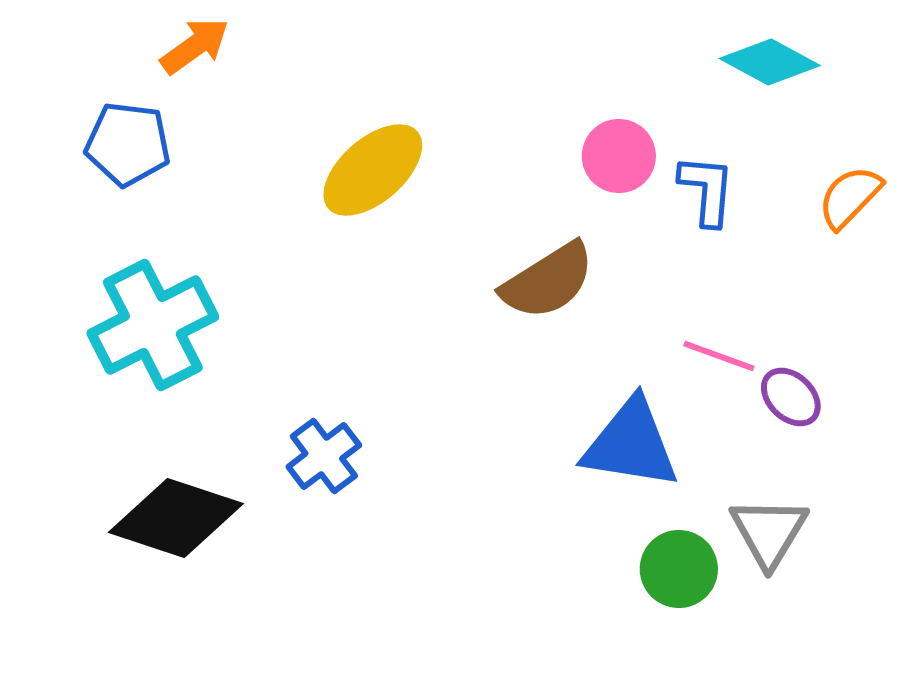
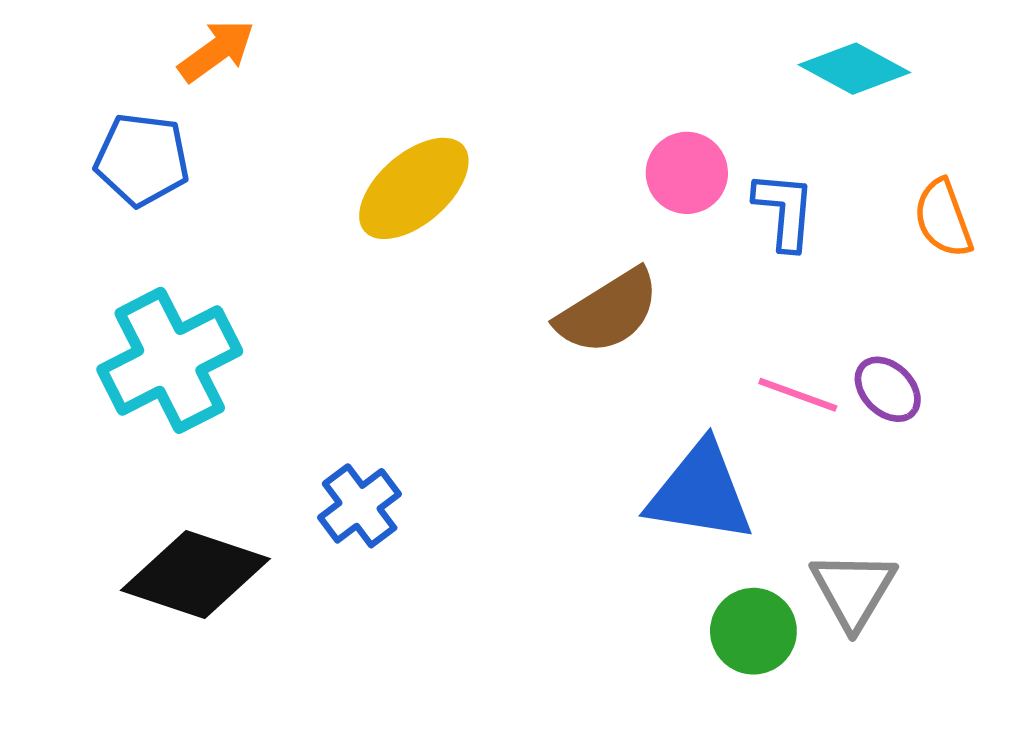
orange semicircle: (850, 197) -> (943, 218), turned -64
purple ellipse: (791, 397) -> (888, 389), moved

